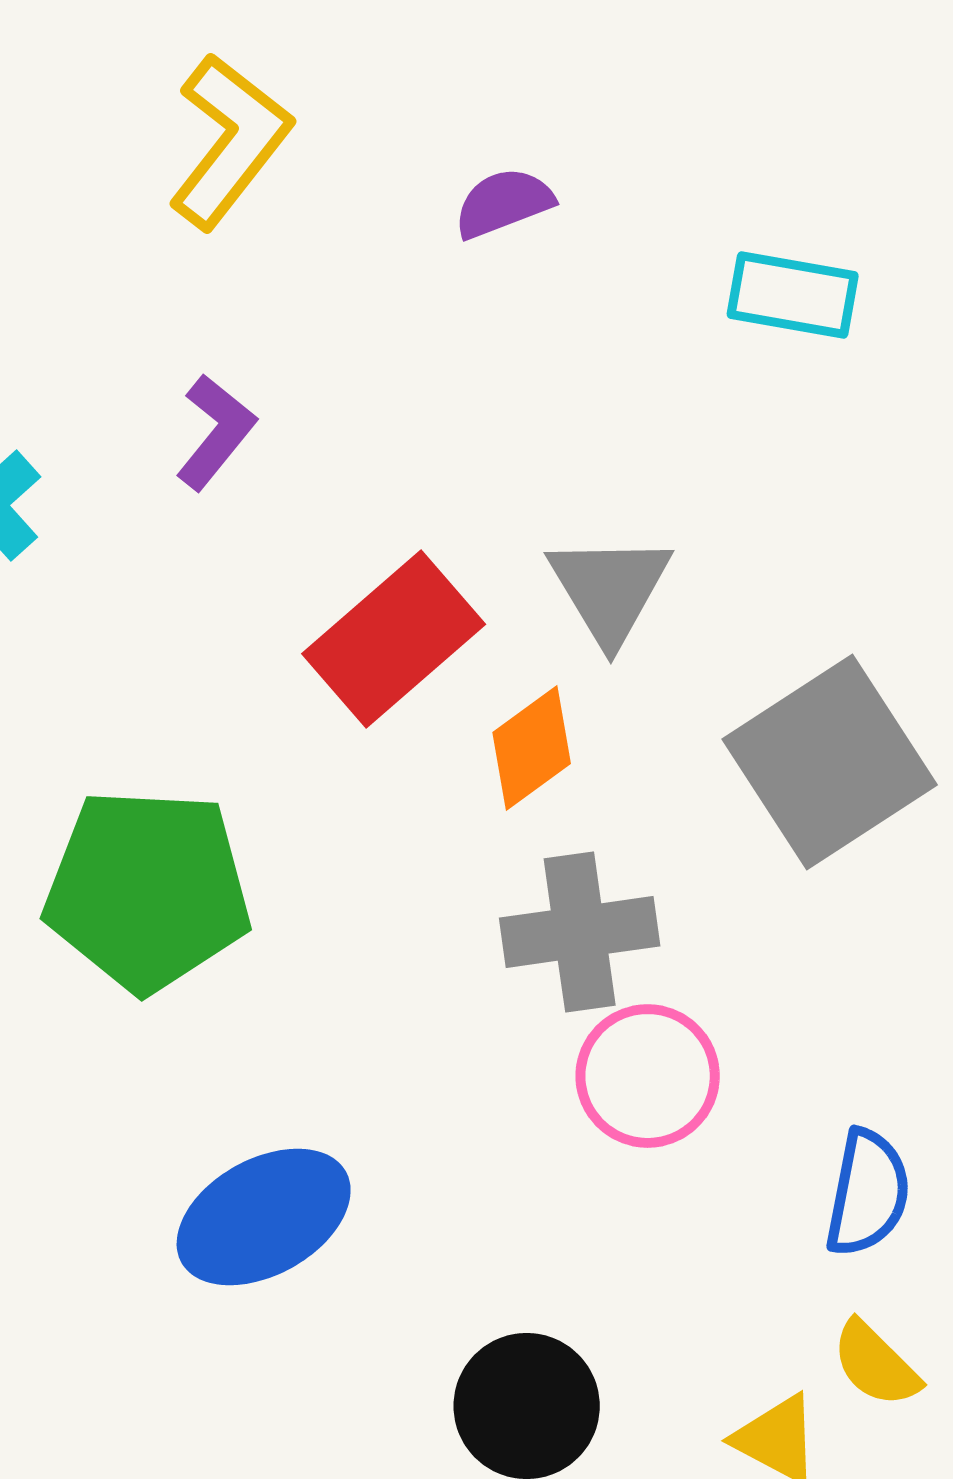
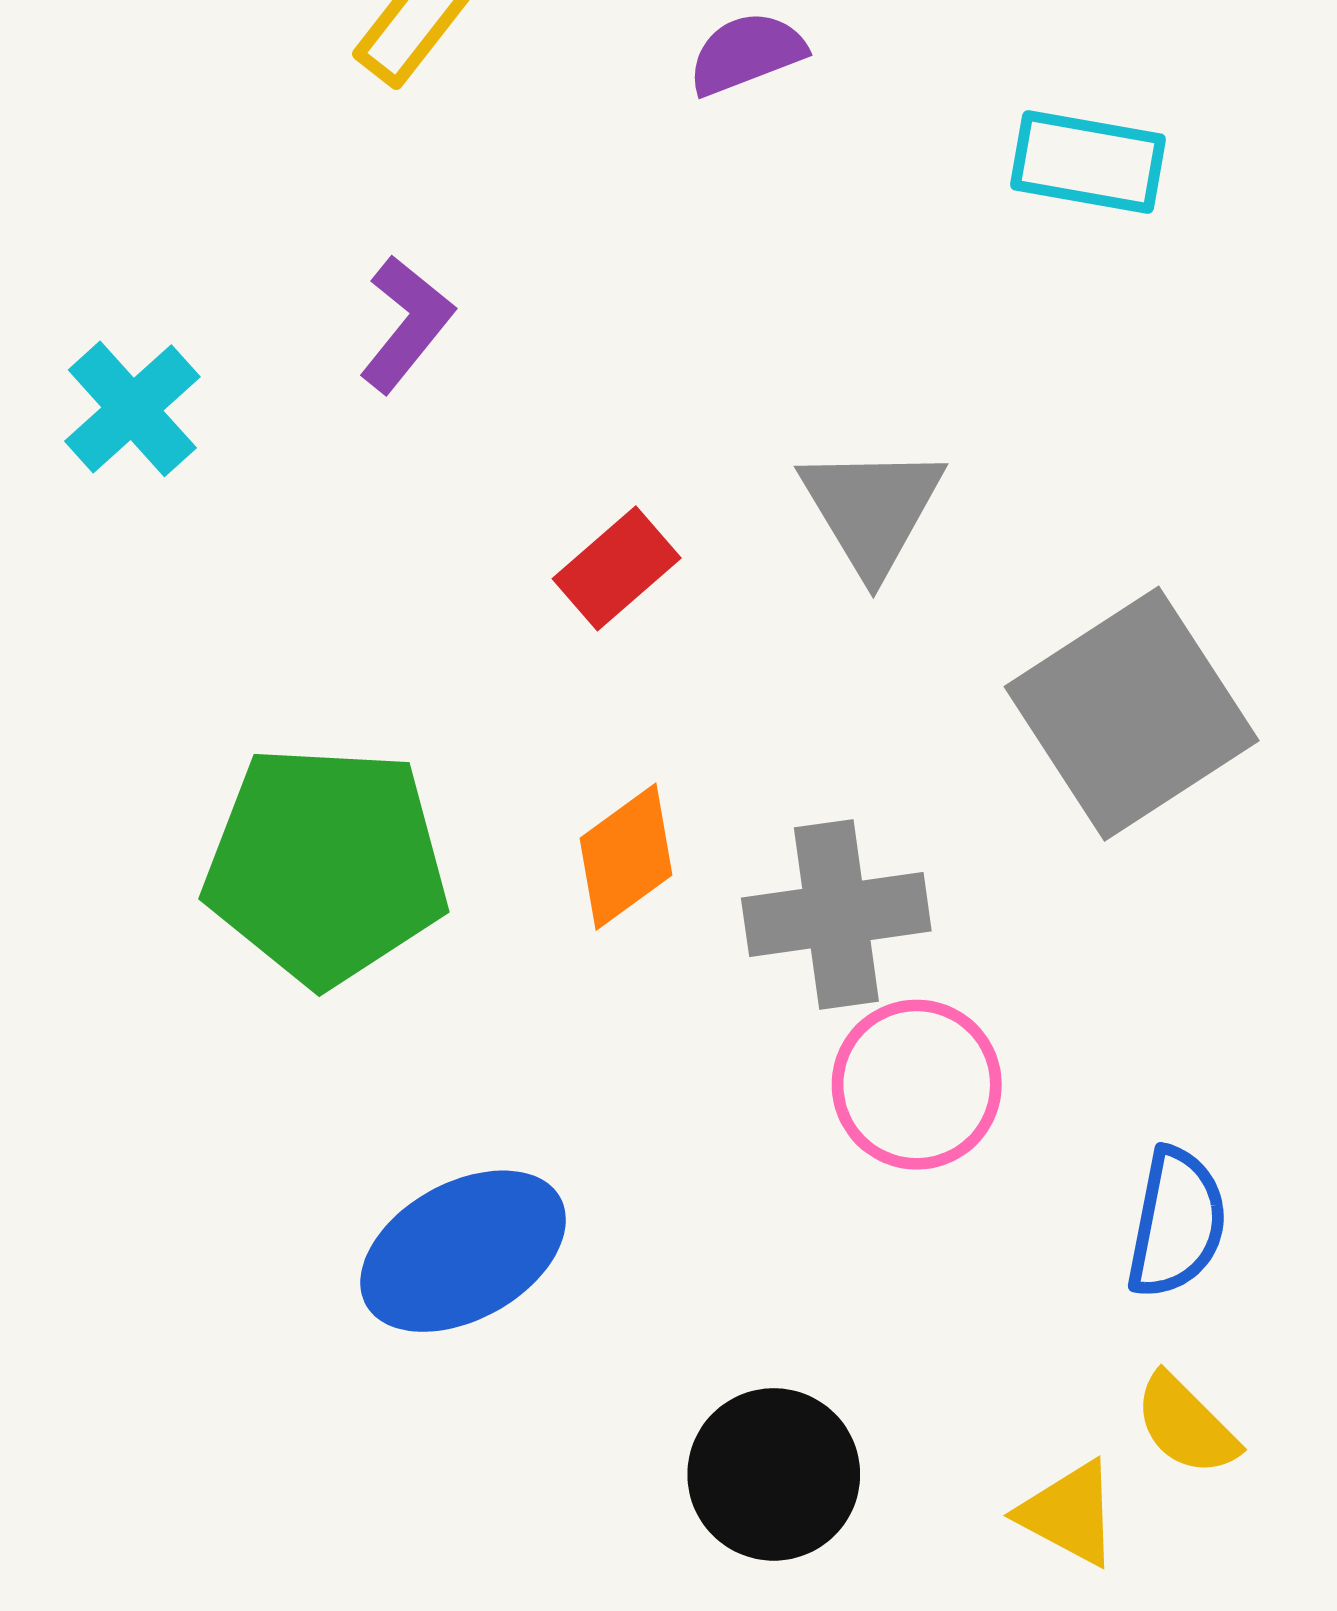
red rectangle: (394, 639) -> (617, 568), size x0.6
orange diamond: (532, 748) -> (626, 857), moved

